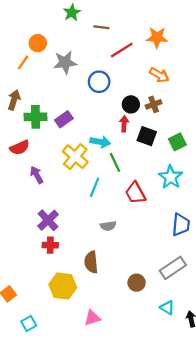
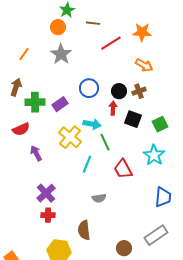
orange circle: (38, 43) -> (58, 27), moved
gray star: (65, 62) -> (61, 54), turned -30
blue circle: (99, 82) -> (89, 88), moved

